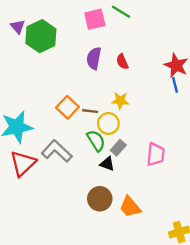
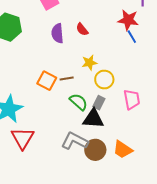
yellow circle: (108, 124) -> (104, 80), moved
gray L-shape: (57, 151) -> (75, 141), moved
black triangle: (107, 164) -> (93, 119), size x1.6

